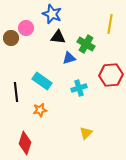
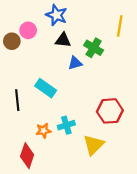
red hexagon: (111, 75) -> (110, 111), moved
cyan cross: (79, 88) -> (66, 125), moved
orange star: (40, 110) -> (43, 131), moved
yellow triangle: (86, 133) -> (94, 145), size x1.5

